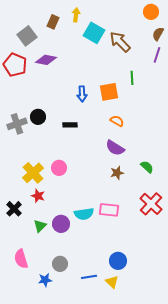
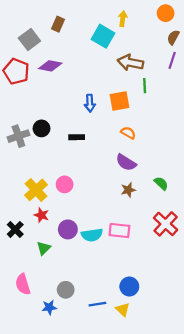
yellow arrow: (76, 15) -> (123, 19), moved
brown arrow: (120, 42) -> (130, 63), moved, turned -35
purple circle: (61, 224) -> (68, 229), moved

